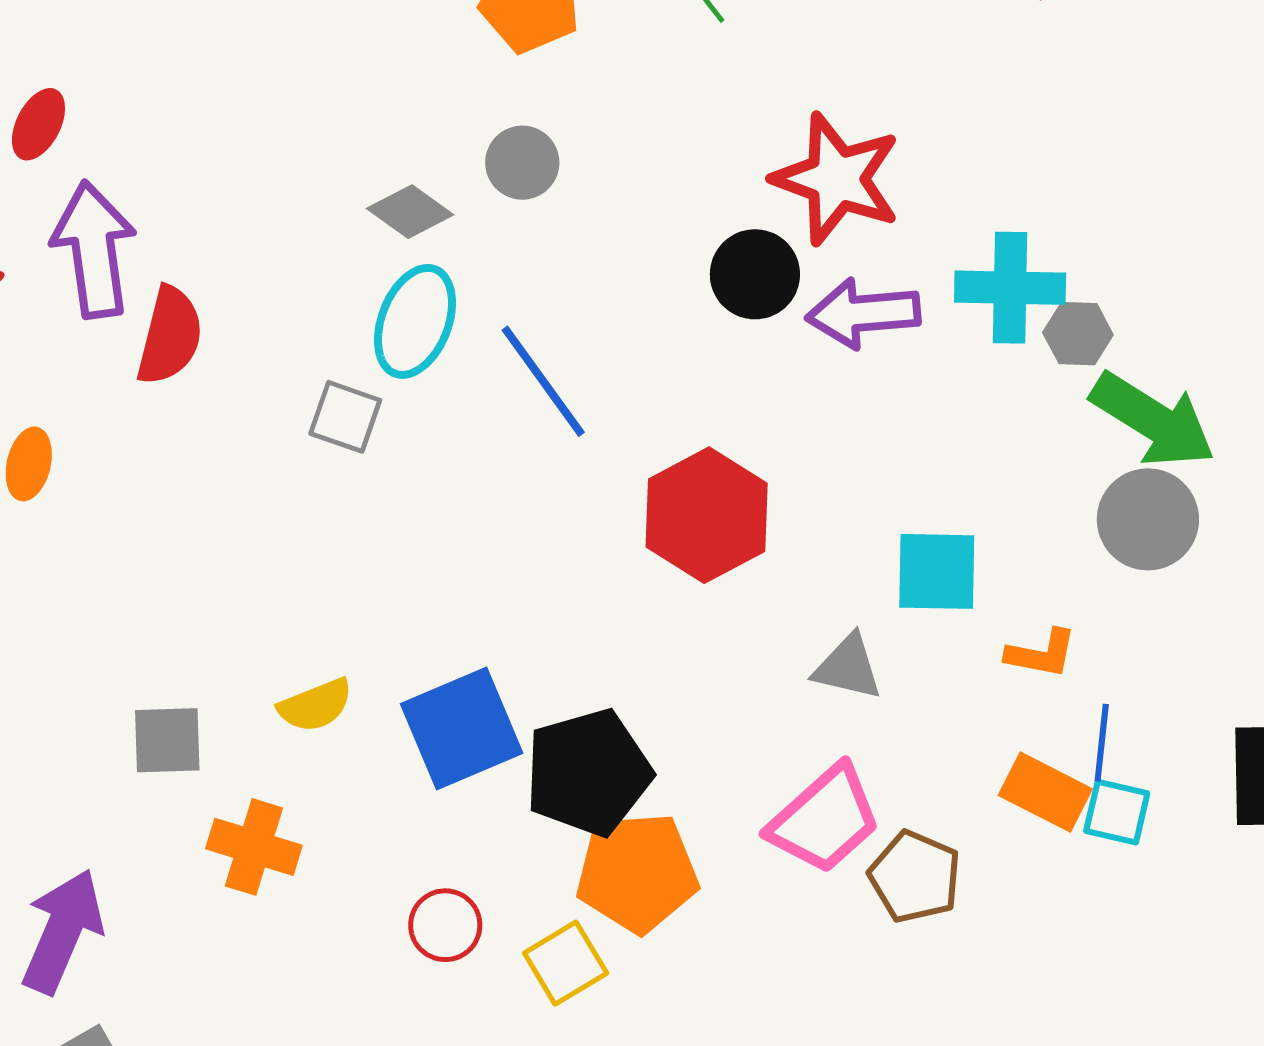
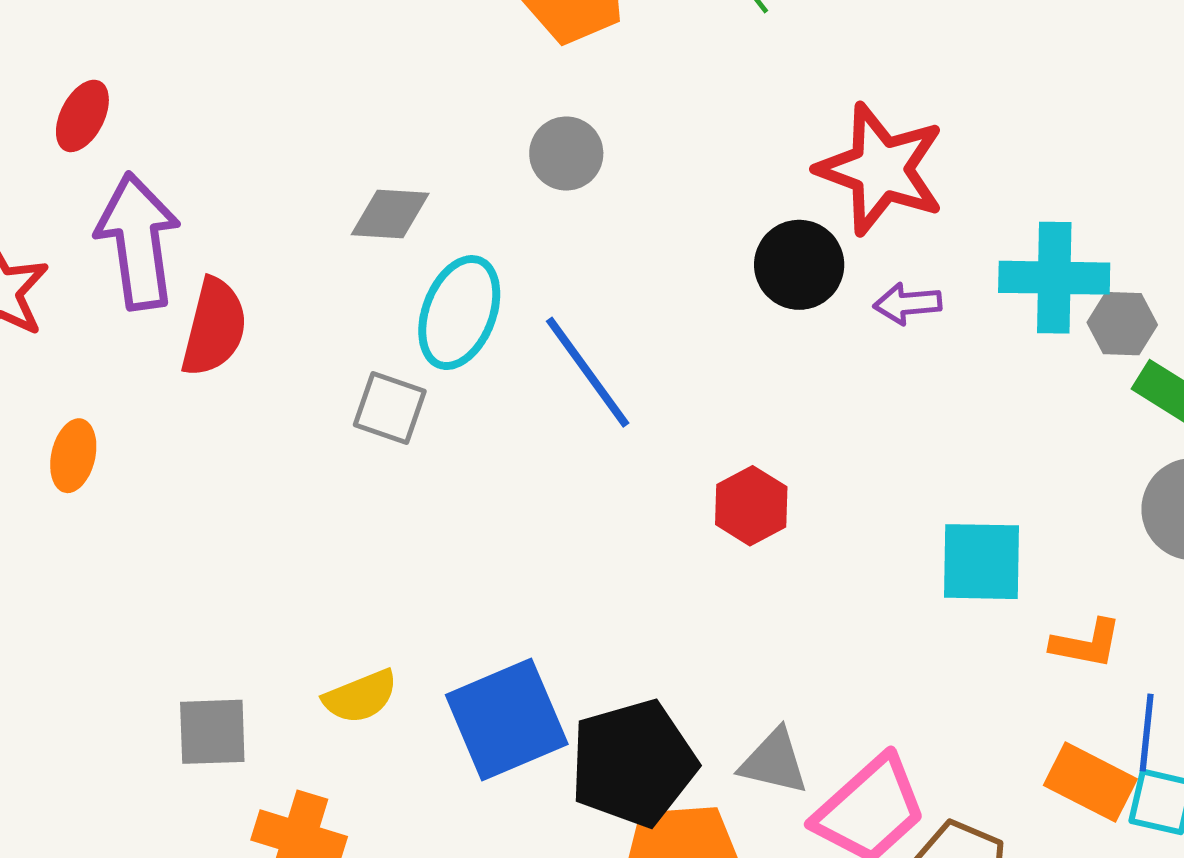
gray diamond: (410, 212) -> (390, 214), moved, turned -32
purple arrow: (863, 313) -> (908, 304), size x0.6
red hexagon: (707, 515) -> (751, 506), size x0.6
gray triangle: (848, 667) -> (774, 762), moved

